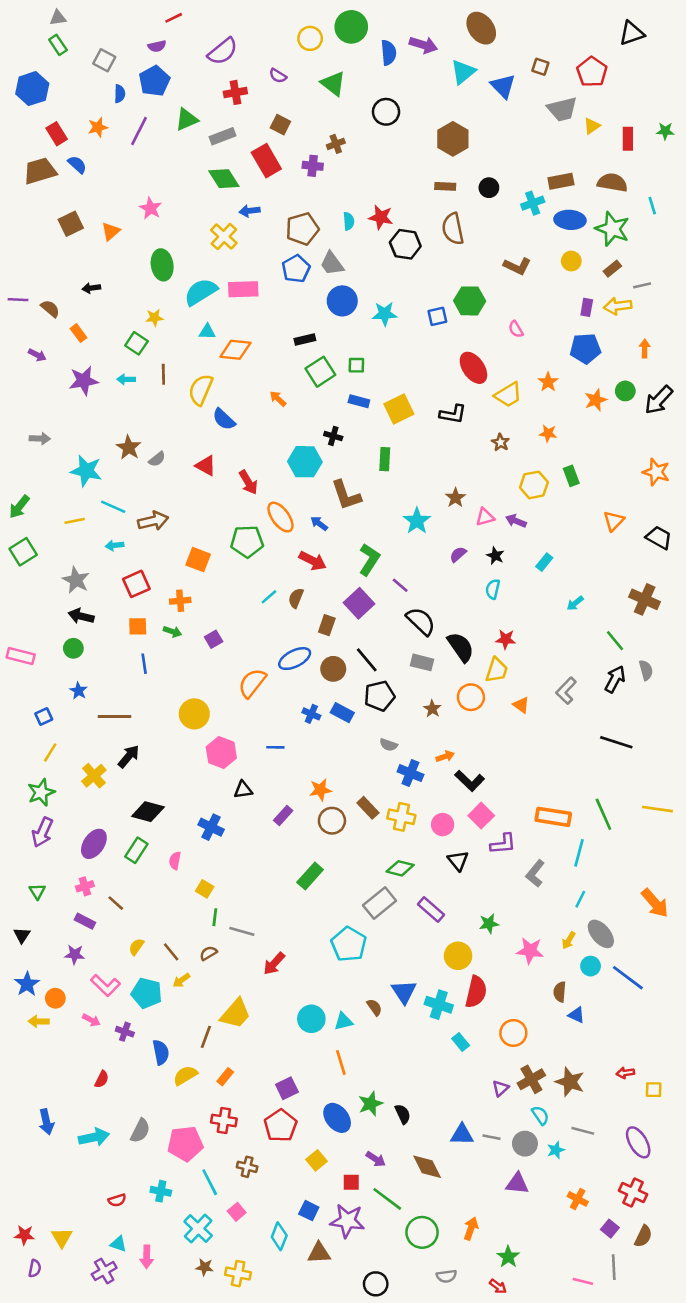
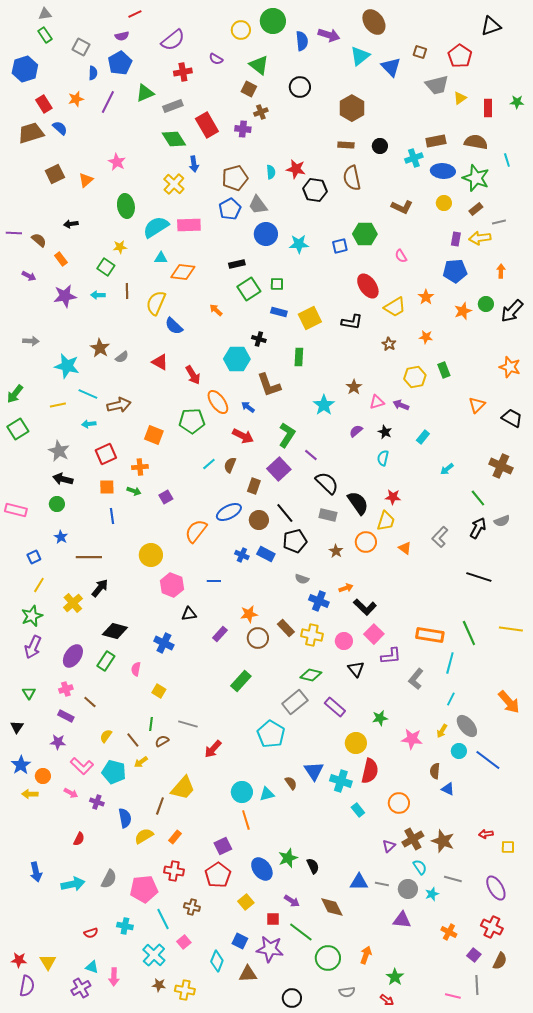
brown square: (280, 125) -> (249, 89), moved
blue arrow: (250, 211) -> (194, 164), turned -91
gray semicircle: (646, 670) -> (502, 521), turned 84
green line: (215, 917) -> (151, 724), moved
orange line: (341, 1063) -> (246, 820), moved
purple semicircle: (35, 1268) -> (27, 986), size x1.5

